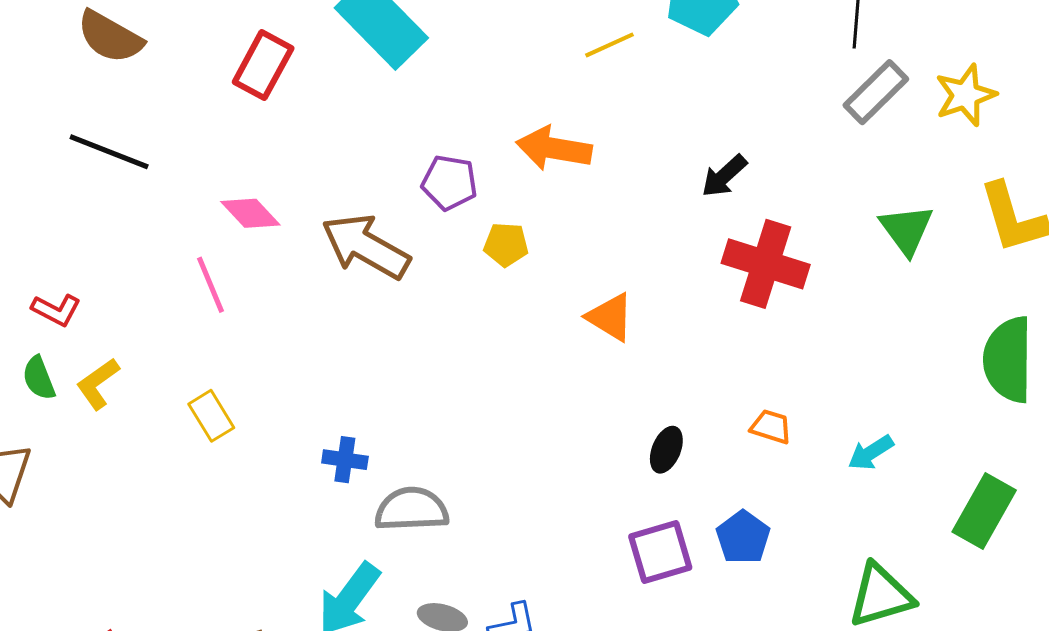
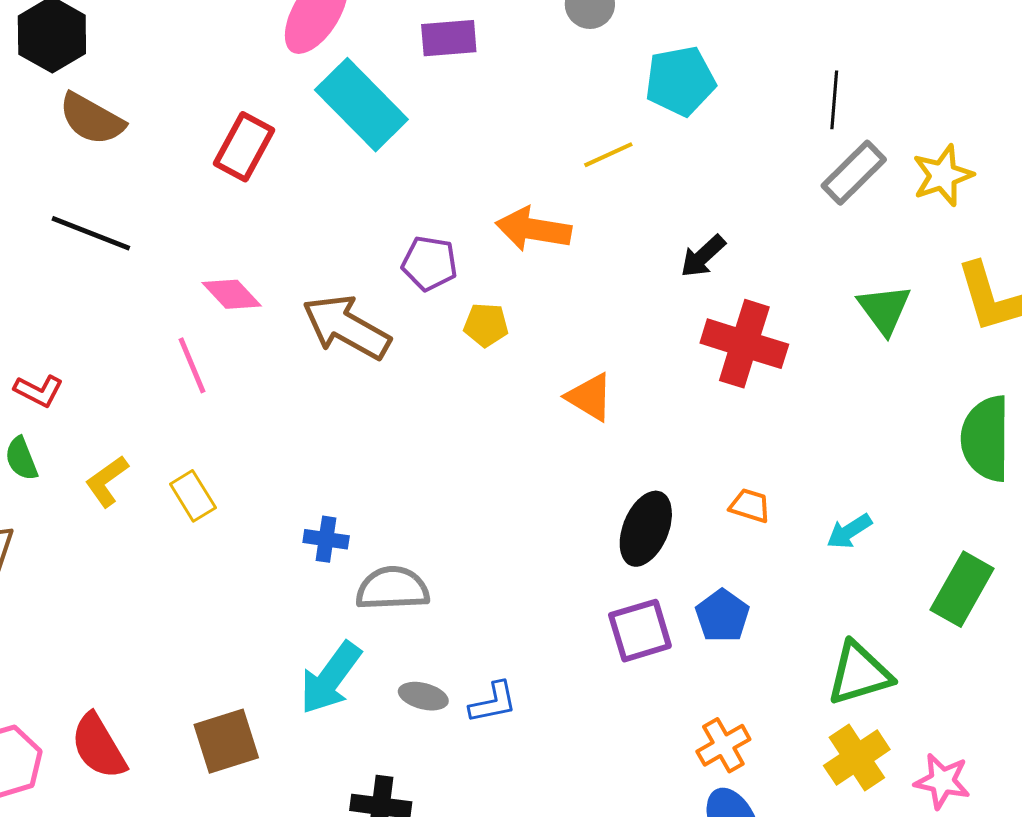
yellow line: (609, 45) -> (608, 155), moved
yellow L-shape: (98, 384) -> (107, 481), moved
black ellipse: (666, 450) -> (646, 529), size x1.6

